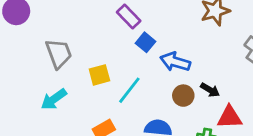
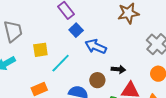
black arrow: (210, 90) -> (118, 69), turned -32
brown circle: (183, 96) -> (97, 80), moved

